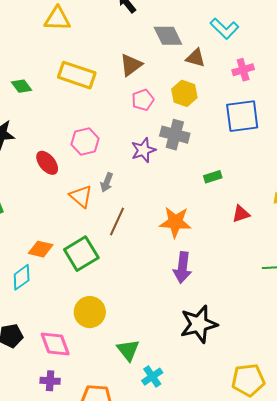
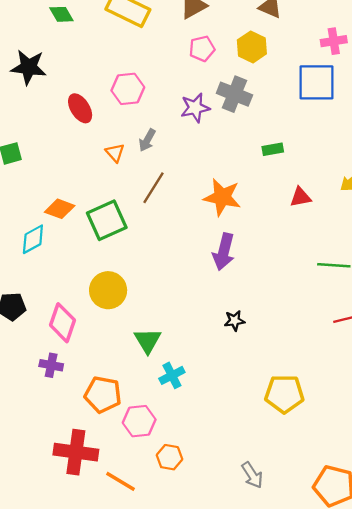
pink cross: (243, 70) -> (334, 41), moved
orange triangle: (81, 196) -> (115, 153), size x0.7
black star: (199, 324) -> (234, 321), size x0.5
pink diamond: (55, 344) -> (62, 323), turned 32

